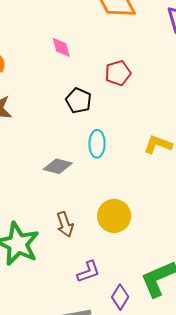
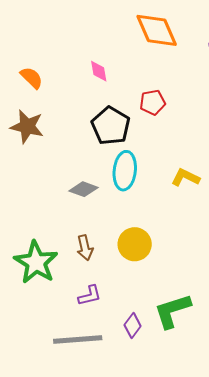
black pentagon: (79, 101) -> (111, 126), size x1.5
cyan ellipse: (97, 144) -> (125, 171), size x1.4
purple L-shape: (88, 272) -> (90, 296), moved

